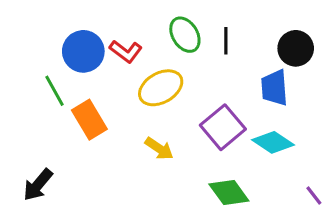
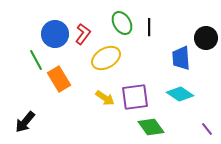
black circle: (296, 48) -> (206, 38), moved
red L-shape: (126, 51) -> (83, 34), turned -90
purple square: (223, 127) -> (135, 97), moved, turned 32

